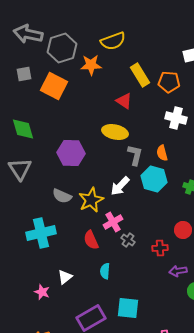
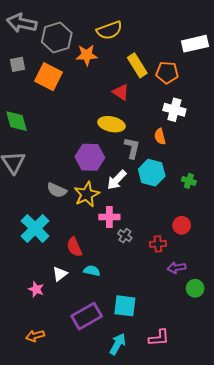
purple hexagon: (71, 153) -> (90, 157), moved
orange semicircle: (162, 153) -> (160, 137), moved
pink cross: (113, 222) -> (109, 217), turned 30
cyan cross: (41, 233) -> (35, 228), turned -32
red semicircle: (91, 240) -> (74, 247), moved
cyan semicircle: (105, 271) -> (92, 271), moved, turned 98

